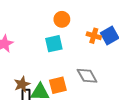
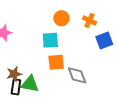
orange cross: (94, 36) -> (89, 20), moved
orange square: (58, 85) -> (56, 62), moved

